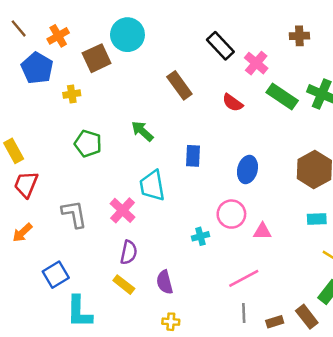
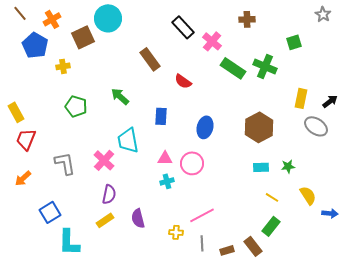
red semicircle: (233, 103) -> (183, 81), moved
pink triangle: (262, 231) -> (165, 158), moved
yellow rectangle: (124, 285) -> (105, 220), turned -72
yellow cross: (171, 322) -> (176, 232), moved

